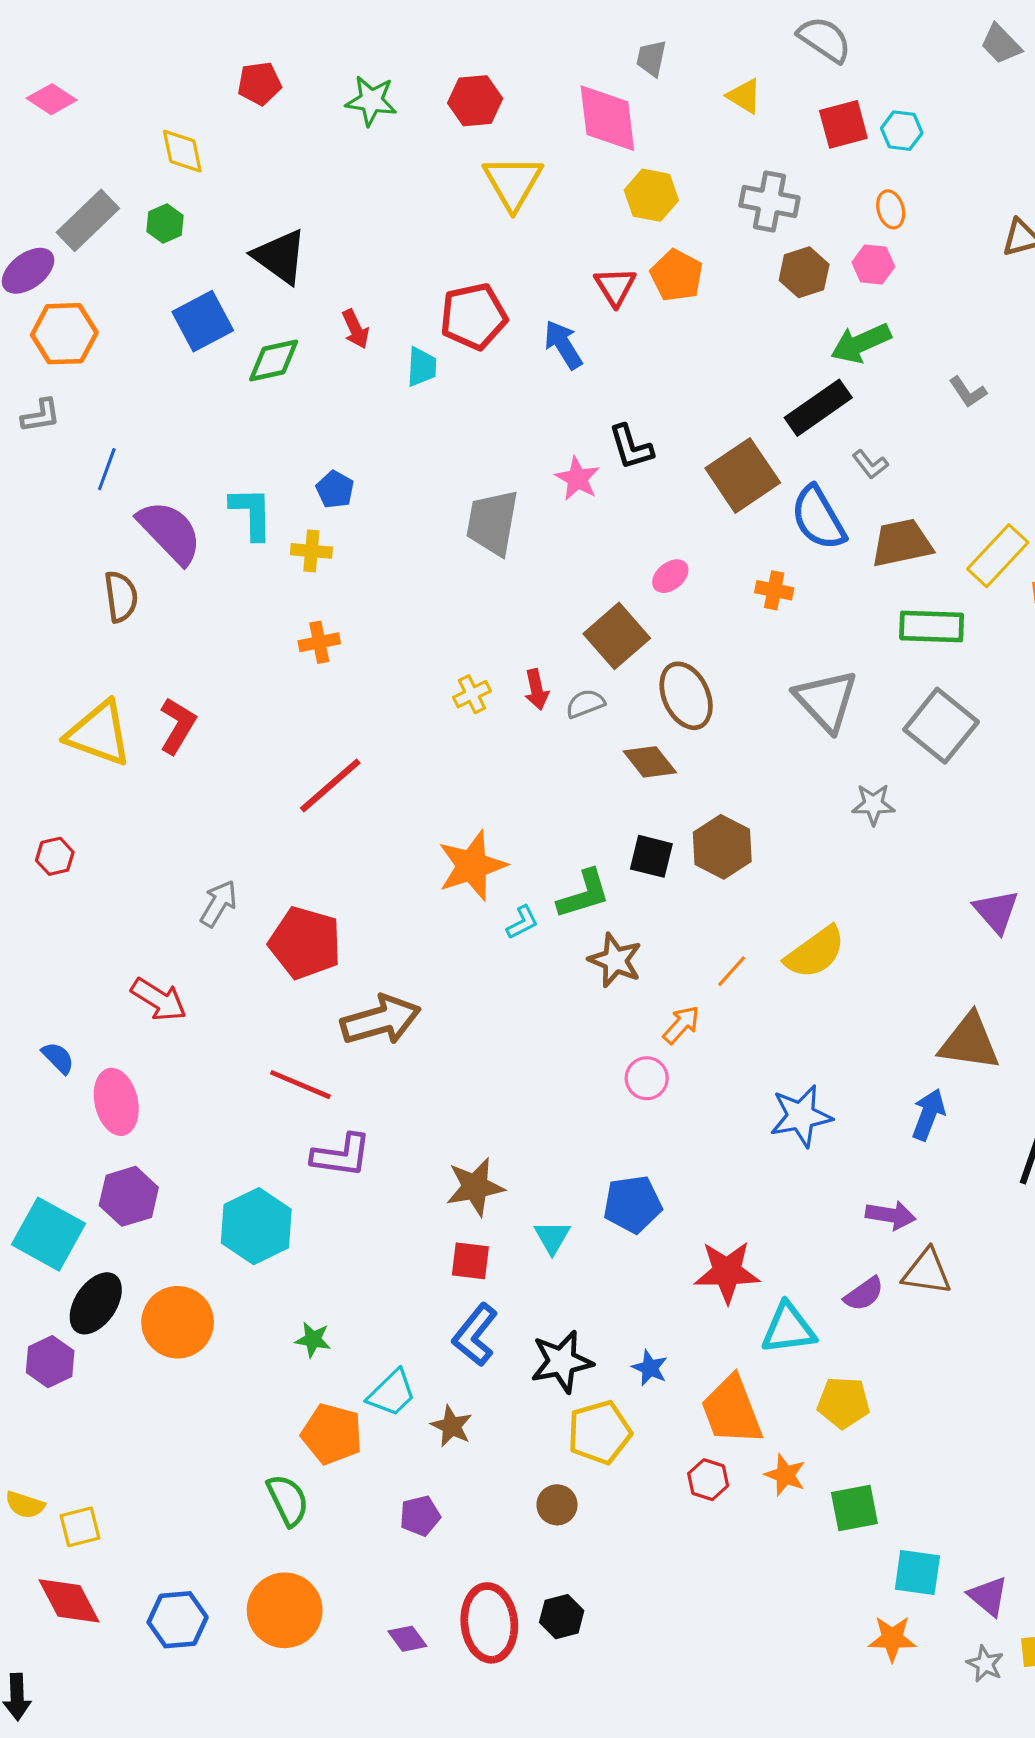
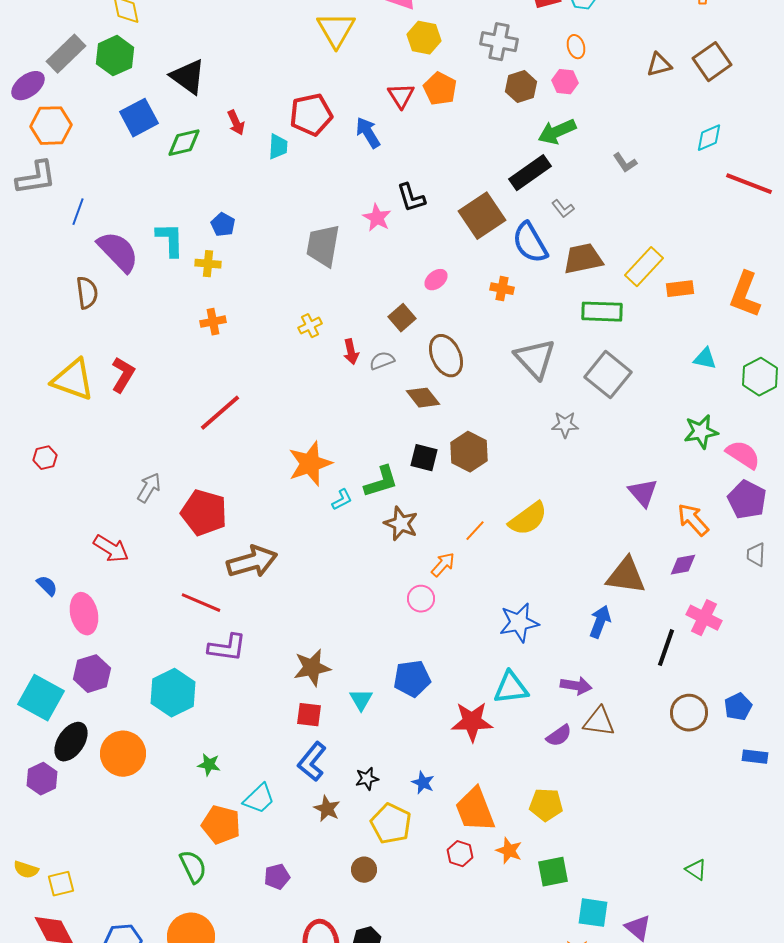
green hexagon: (165, 224) -> (115, 56), size x1.6
gray L-shape: (41, 416) -> (36, 178), size x1.6
brown square: (617, 636) -> (402, 318), size x0.7
yellow cross: (472, 694) -> (310, 326), moved
cyan triangle: (788, 1329) -> (511, 688), moved
black star: (562, 1362) -> (367, 779), size x0.6
brown star: (451, 1426) -> (327, 809), moved
yellow pentagon: (599, 1432) -> (391, 824), turned -30

